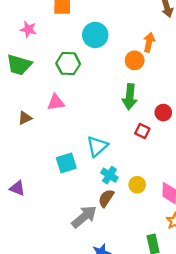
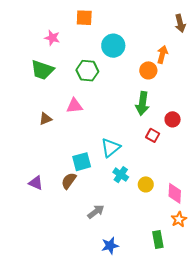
brown semicircle: (106, 198) -> (69, 181), moved
gray arrow: (84, 217) -> (96, 212), size x0.7

